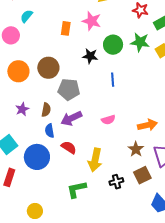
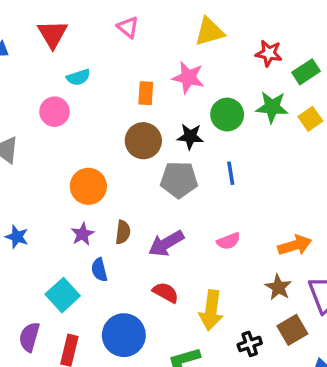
cyan semicircle: (27, 16) -> (78, 77), turned -144
brown circle: (48, 68) -> (143, 141), moved
orange circle: (18, 71) -> (88, 186), moved
gray pentagon: (69, 89) -> (179, 180), moved
blue semicircle: (50, 131) -> (99, 270), moved
blue circle: (37, 157) -> (124, 335), moved

